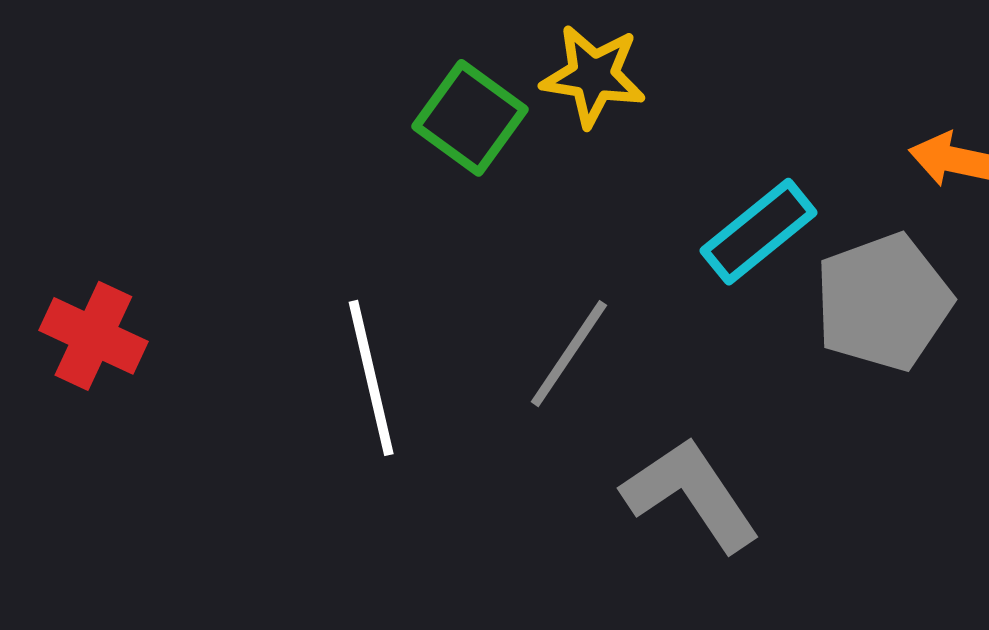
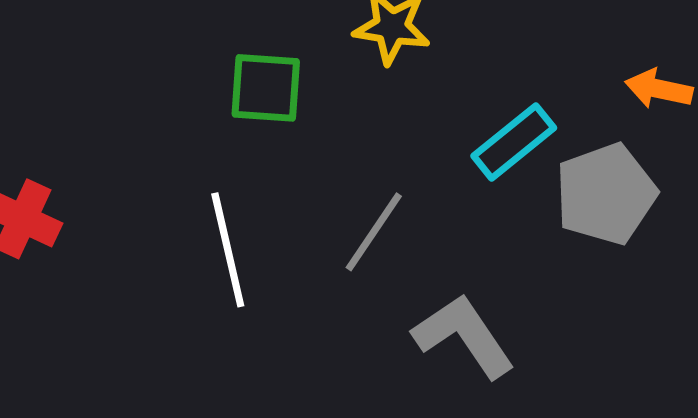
green square: (470, 118) -> (266, 88), moved, turned -32

